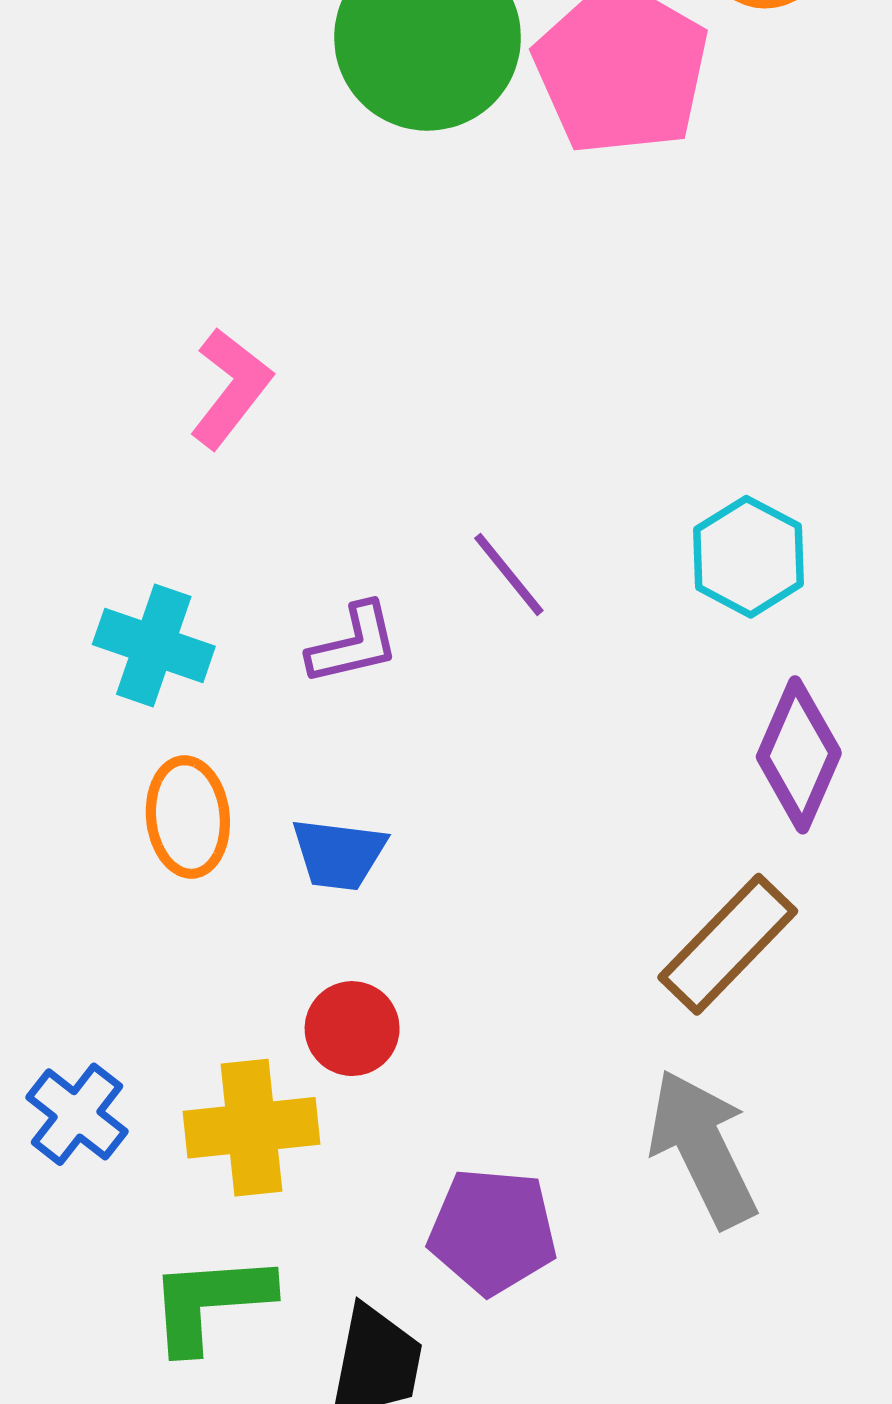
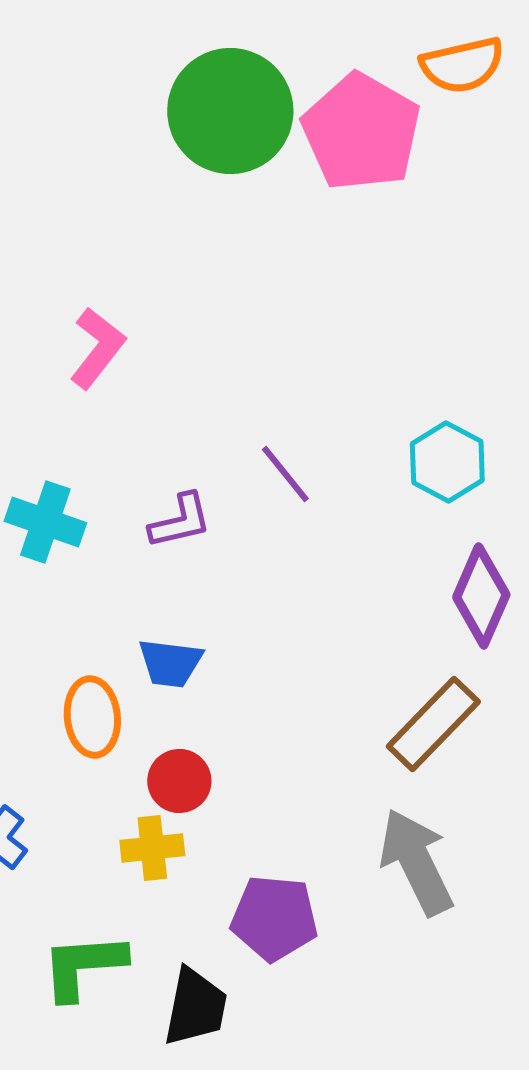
orange ellipse: (188, 817) -> (92, 717), moved
yellow cross: (251, 1128) -> (152, 848), moved, size x0.7

